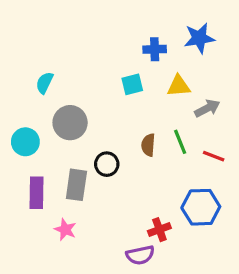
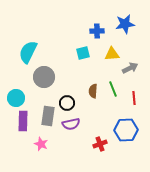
cyan semicircle: (45, 83) -> (28, 52), size x1.6
cyan circle: (25, 142) -> (16, 98), moved
red line: (214, 156) -> (134, 98), turned 64
purple semicircle: (140, 255) -> (71, 124), moved

